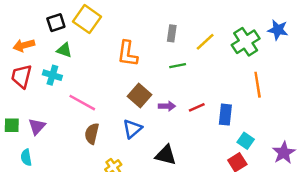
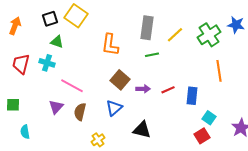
gray rectangle: (172, 33) -> (147, 28), size x1.6
orange arrow: (24, 45) -> (15, 26), moved, turned 126
purple triangle: (37, 126) -> (56, 107), moved

